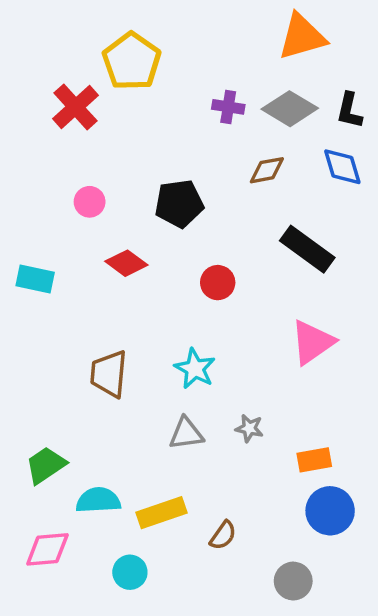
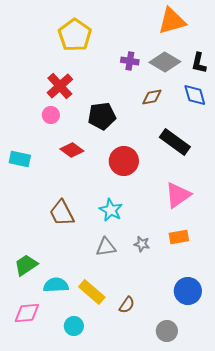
red cross: (75, 107) -> (60, 86), moved
red circle: (218, 283) -> (124, 161), size x1.5
brown trapezoid: (109, 374) -> (62, 213), turned -32
orange rectangle: (314, 460) -> (179, 237), moved
yellow rectangle: (162, 513) -> (92, 292), turned 60

